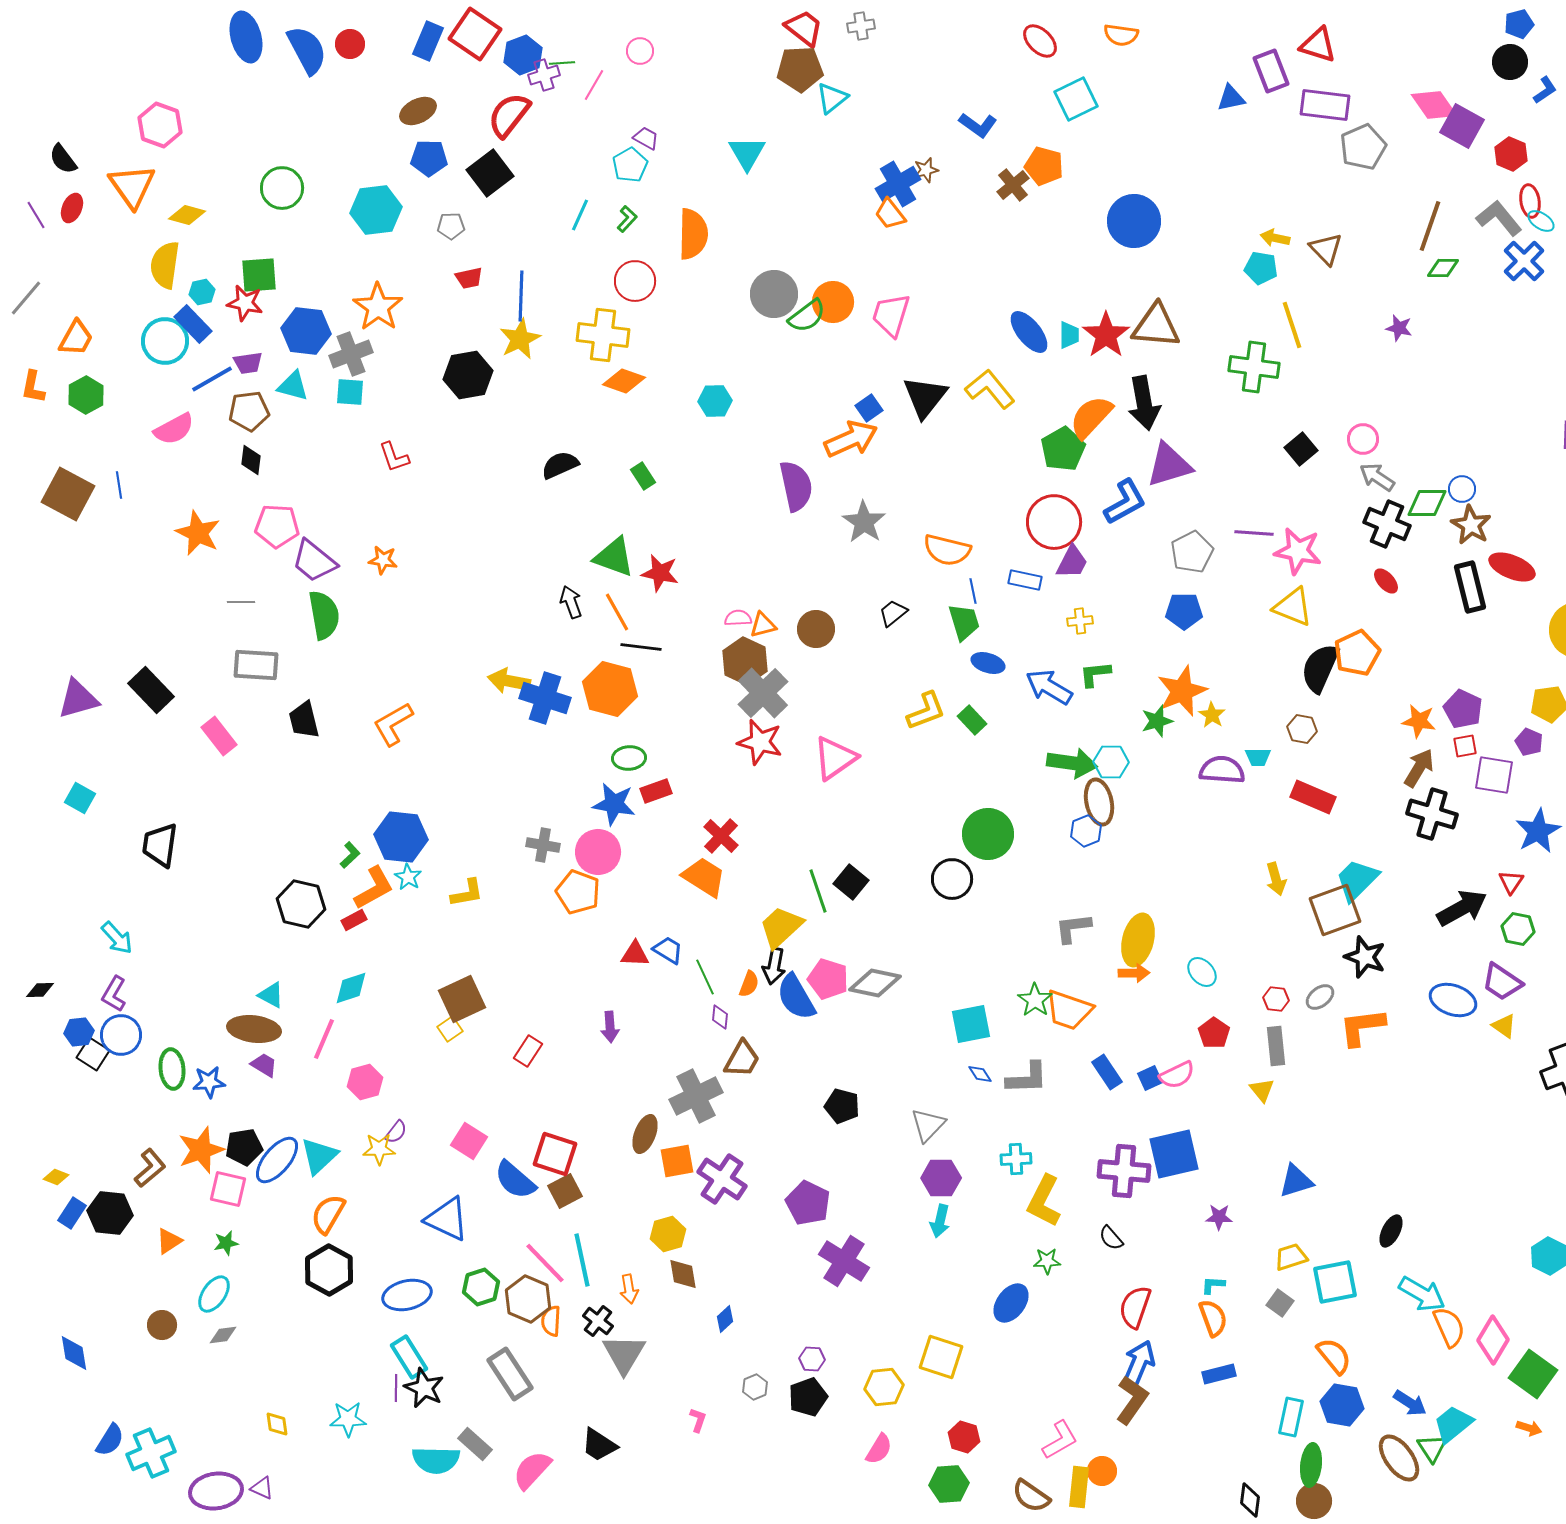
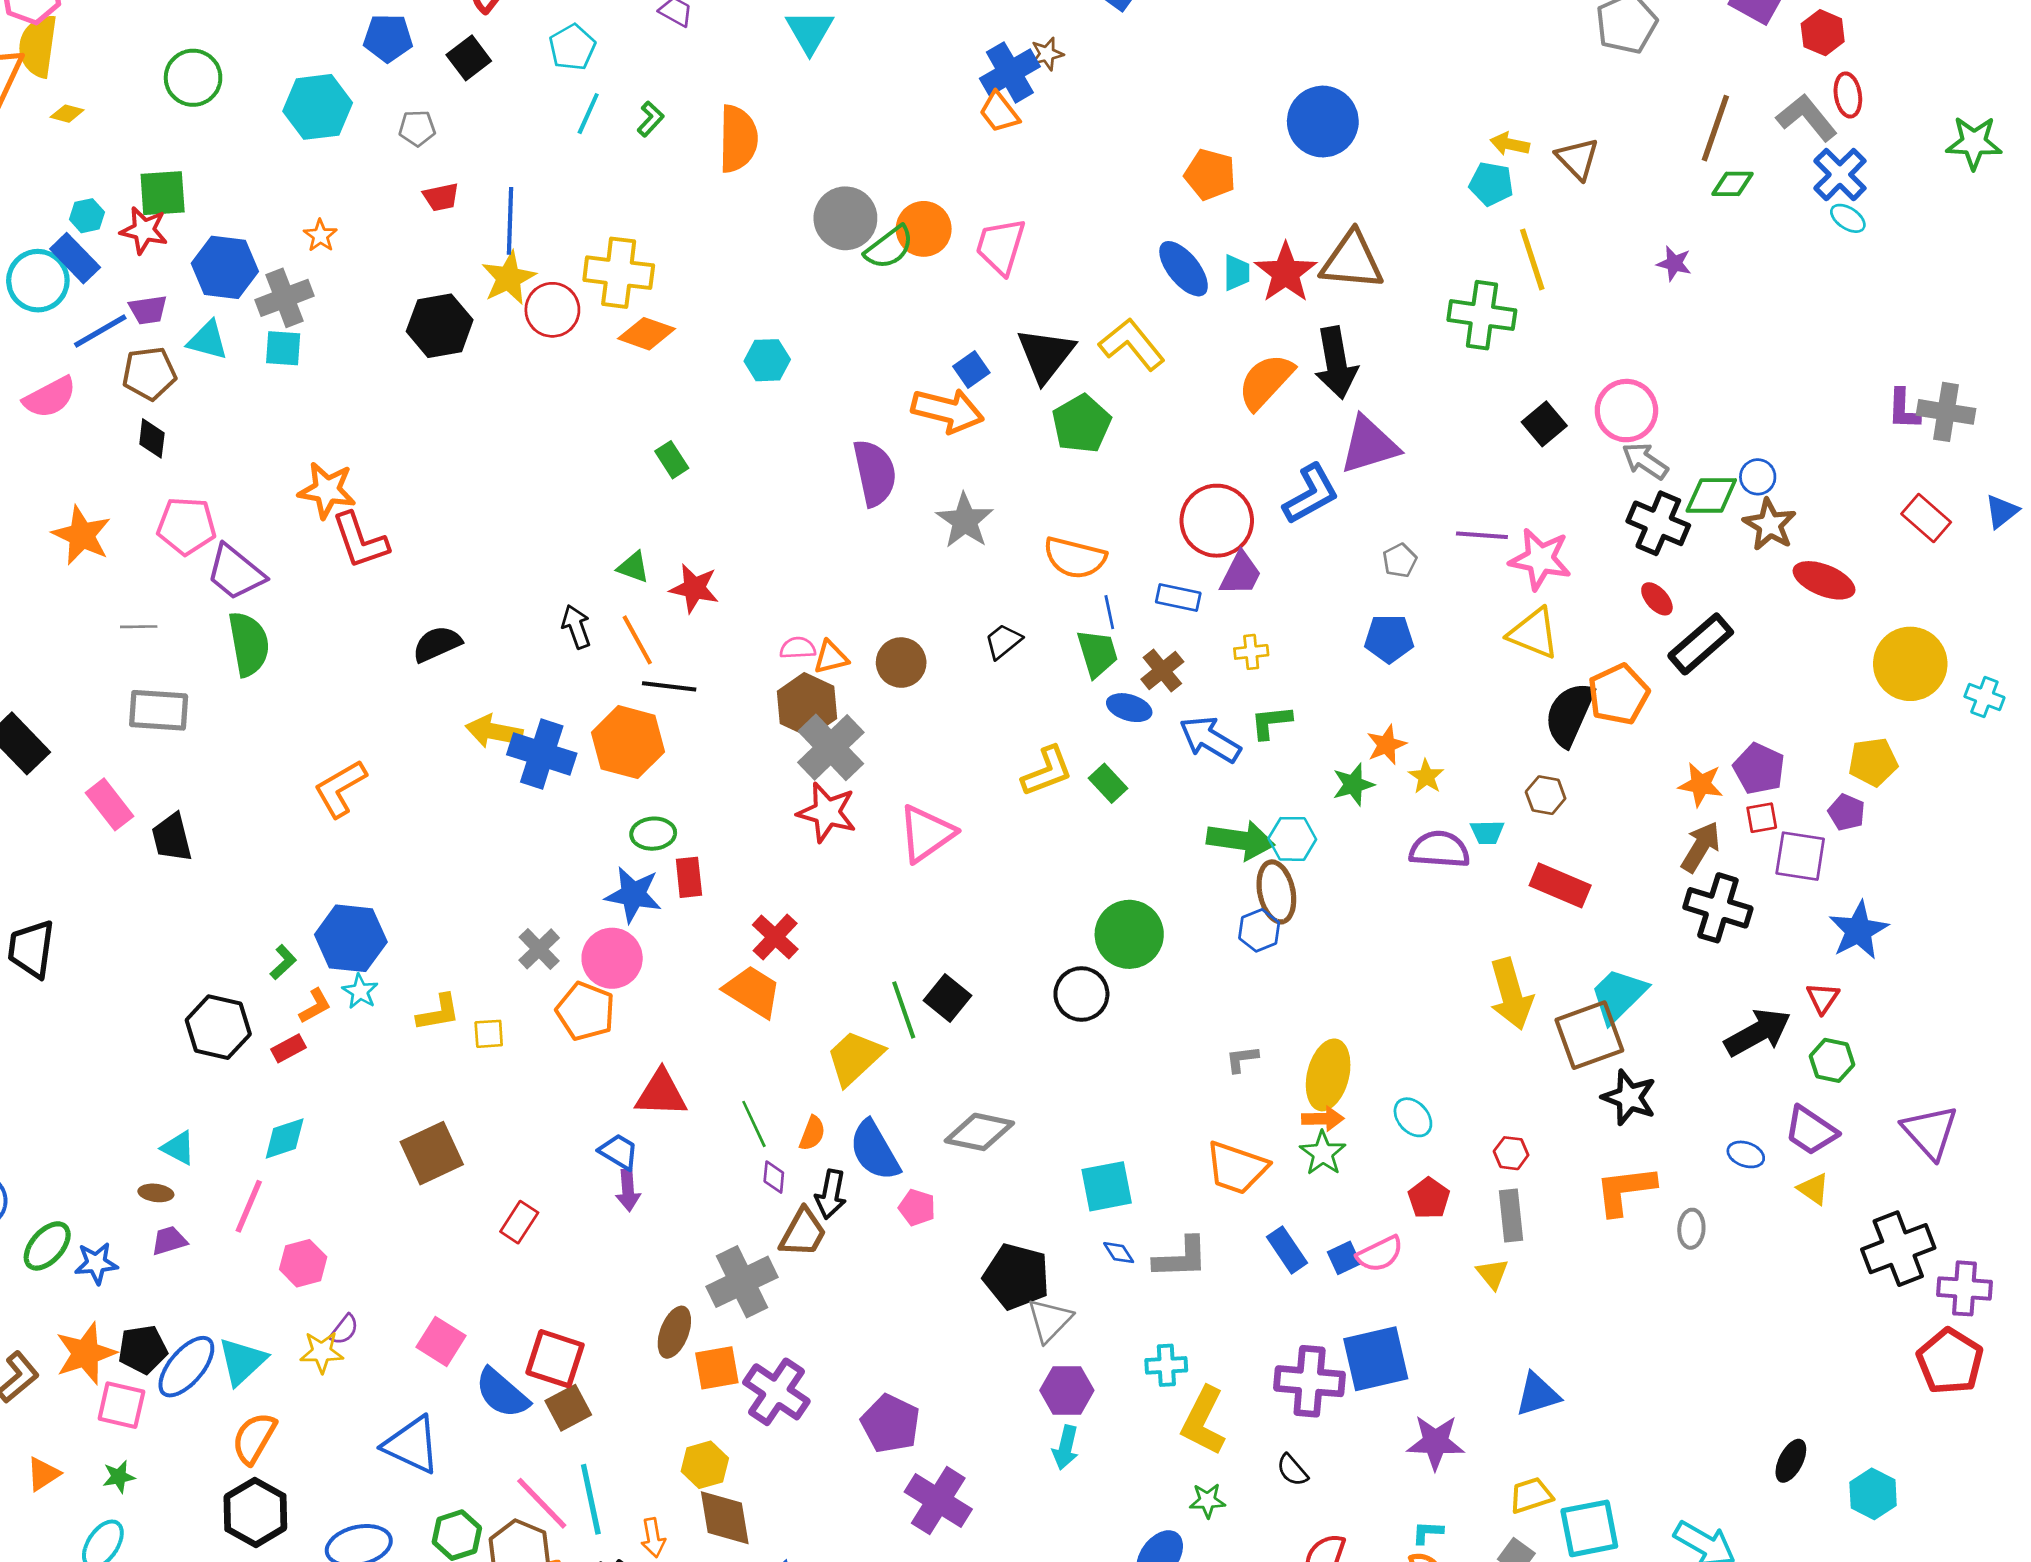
cyan pentagon: (630, 165) -> (572, 47), moved
orange pentagon: (1044, 166) -> (1210, 175), moved
black square: (490, 173) -> (469, 58), size x0.7
brown cross: (1013, 185) -> (1162, 670), moved
yellow diamond: (187, 215) -> (67, 114), size x0.7
cyan ellipse: (1541, 221) -> (1848, 218), moved
yellow semicircle: (165, 265) -> (38, 46), moved
red circle: (635, 281) -> (552, 310), moved
orange star: (378, 307) -> (320, 236), size x0.5
orange arrow: (851, 439) -> (948, 411), turned 38
pink circle: (1363, 439) -> (1626, 411), size x1.5
green pentagon: (1063, 449) -> (1081, 424), moved
red L-shape: (394, 457) -> (360, 541), moved, size x1.4
black semicircle: (560, 465) -> (437, 644), moved
gray pentagon: (1192, 552) -> (1400, 560), size x0.6
green triangle: (614, 557) -> (633, 567), size x0.6
orange star: (383, 560) -> (327, 490), moved, size x1.5
black rectangle: (1470, 587) -> (1701, 644), moved, turned 63
orange star: (1182, 691) -> (1386, 745), size x0.6
black trapezoid: (304, 720) -> (172, 838), moved
red rectangle: (656, 791) -> (689, 877), turned -76
gray cross: (543, 845) -> (539, 949), turned 36
yellow arrow: (1276, 879) -> (1511, 994), size x1.6
orange L-shape: (374, 888) -> (315, 1006), size x0.6
gray L-shape: (1073, 928) -> (1242, 1059), size x0.7
blue trapezoid: (668, 950) -> (619, 1152), moved
red triangle: (635, 954) -> (661, 1093), size x1.4
black arrow: (774, 966) -> (831, 1194), moved
pink pentagon: (828, 979) -> (917, 1208), moved, size x0.7
gray ellipse: (1320, 997) -> (1691, 1229), moved, turned -48
green star: (1035, 1000) -> (1323, 1153), moved
blue ellipse: (1453, 1000) -> (1746, 1154), size x0.6
brown ellipse: (254, 1029) -> (156, 1193), size x0.5
yellow square: (450, 1029) -> (489, 1034), moved, turned 30
purple trapezoid: (264, 1065) -> (169, 1241), turned -48
green ellipse: (172, 1069) -> (47, 1246), turned 48
black pentagon: (842, 1106) -> (1016, 1276), moved, size x1.4
purple star: (1219, 1217) -> (1435, 1442), size x1.6
black ellipse: (1391, 1231) -> (1791, 1461), moved
brown diamond: (683, 1274) -> (725, 1518), size x1.4

